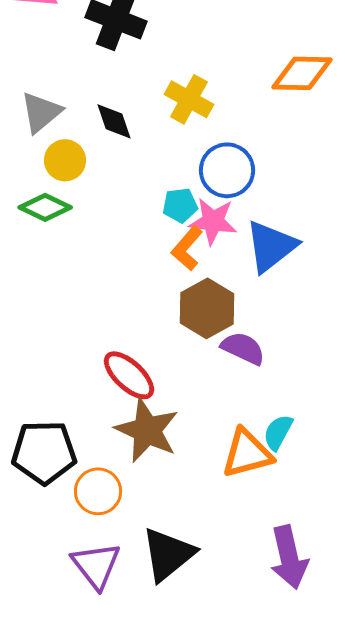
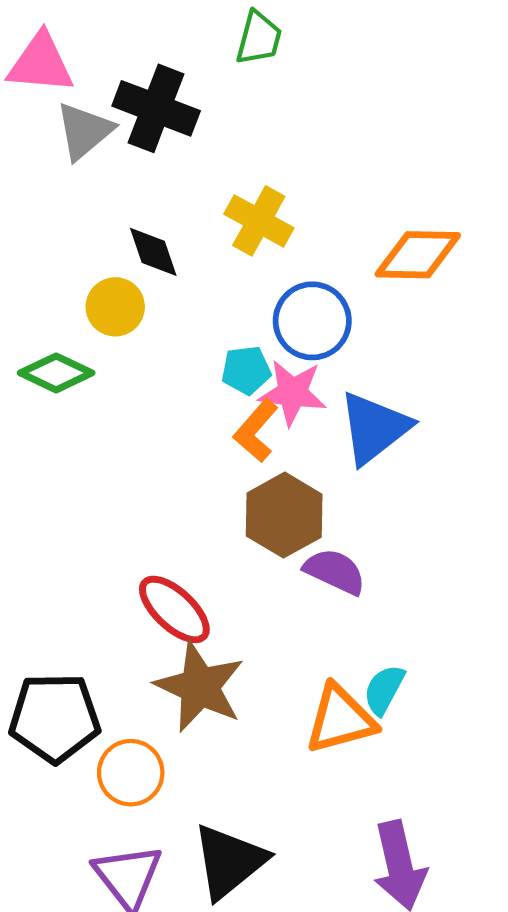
orange diamond: (302, 73) -> (418, 255), moved
gray triangle: (41, 112) -> (84, 131), moved
yellow circle: (65, 160) -> (115, 307), moved

